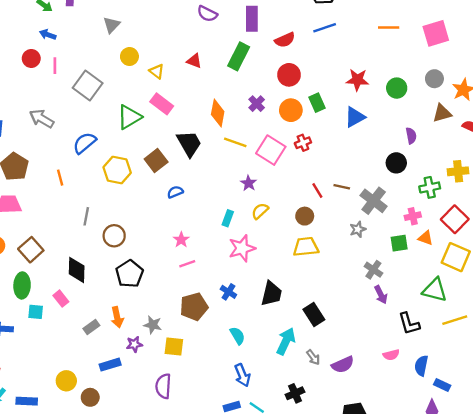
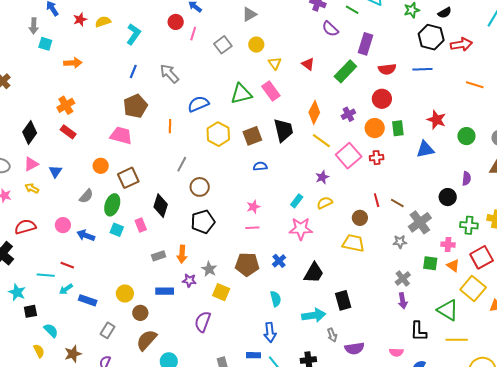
gray square: (88, 85) -> (223, 45), moved, size x0.7
cyan arrow: (286, 341) -> (314, 315), turned 40

